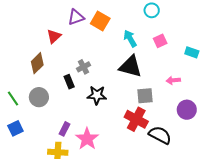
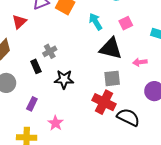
black triangle: (130, 66) -> (111, 48), moved
purple rectangle: (65, 129) -> (32, 104), moved
pink star: (87, 139) -> (56, 123), size x0.7

